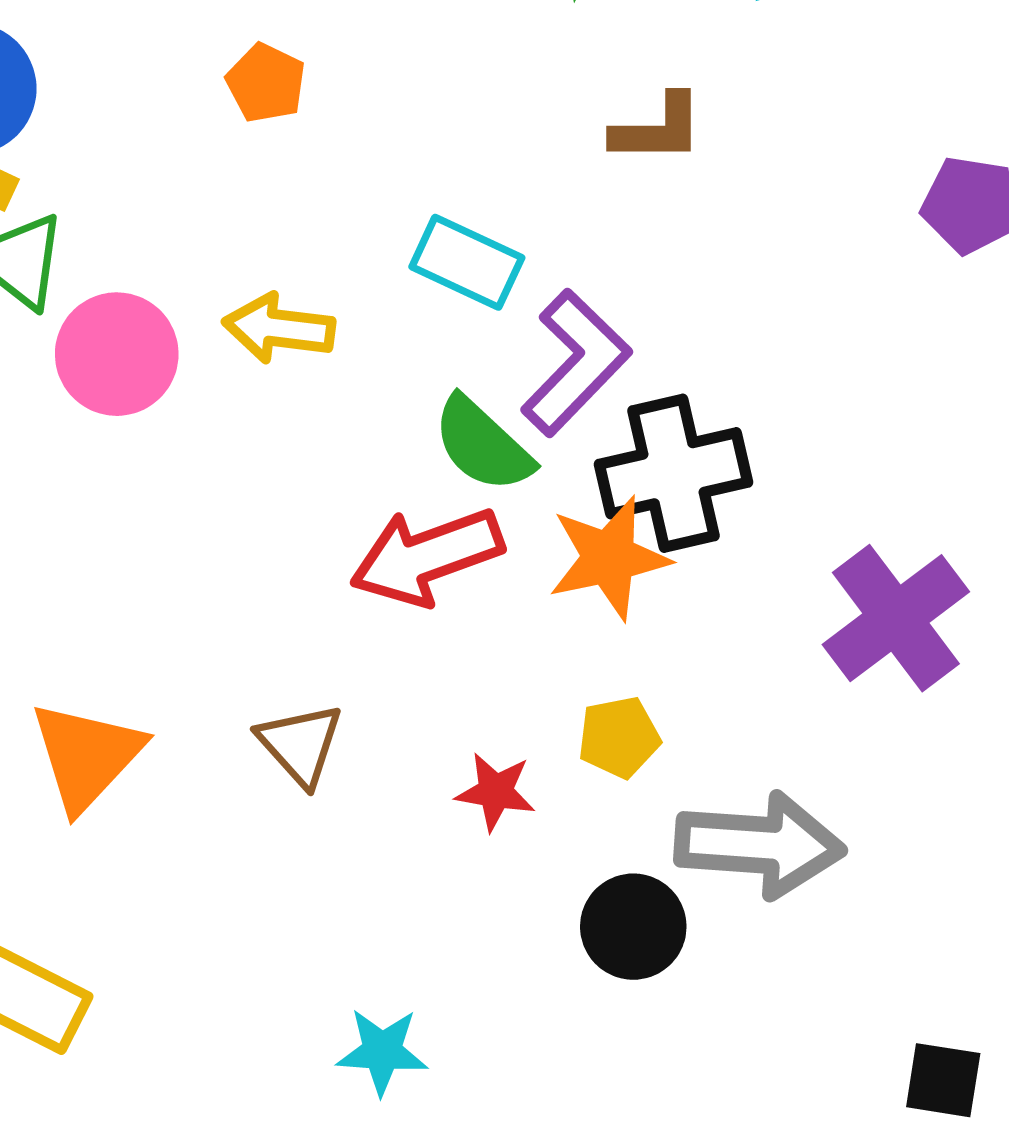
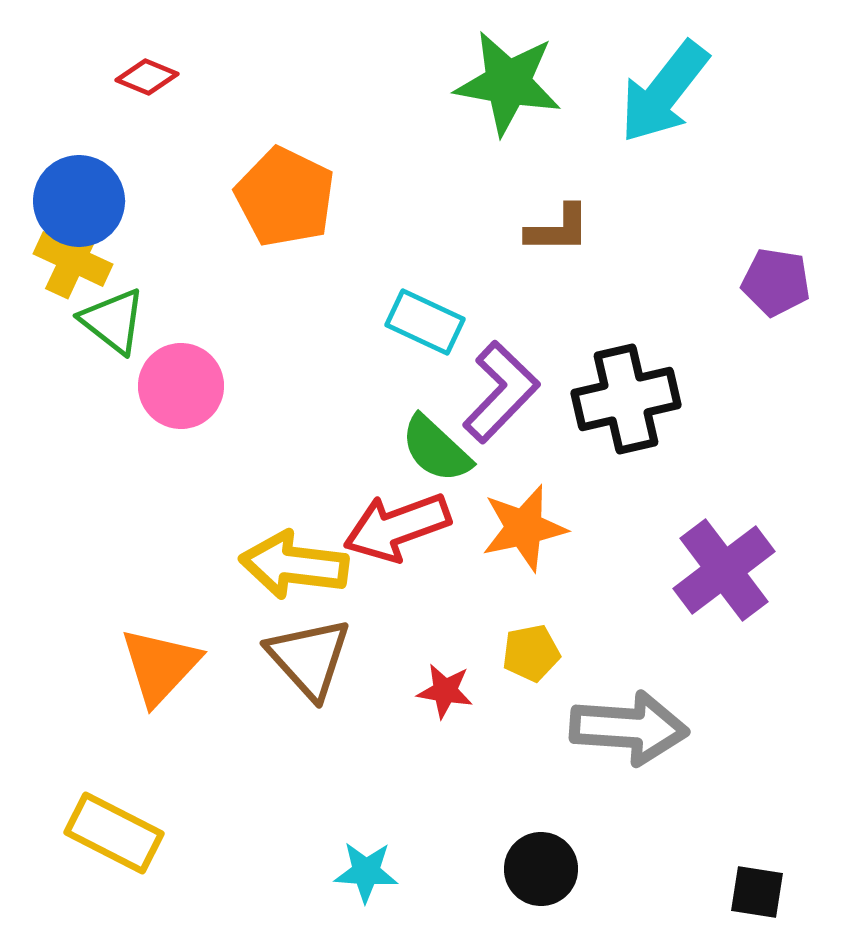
orange pentagon: (266, 83) -> (285, 197), size x1.8
yellow arrow: (279, 328) -> (294, 565), moved, size x1.4
black cross: (673, 473) -> (626, 399), moved
brown triangle: (300, 744) -> (309, 658), size x1.4
black circle: (633, 927) -> (541, 869), moved

